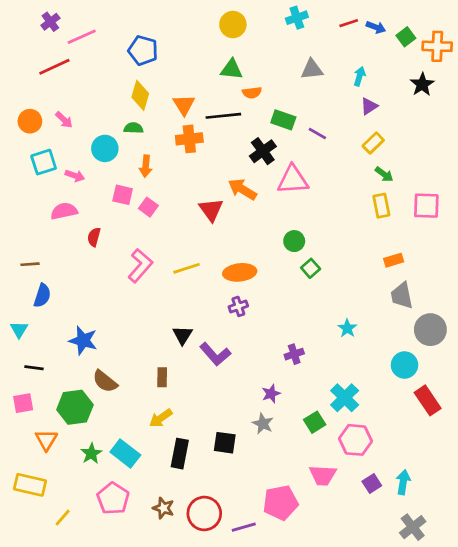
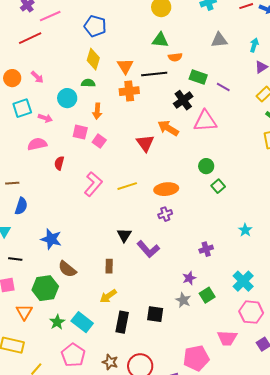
green square: (315, 422) -> (207, 295), moved

